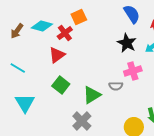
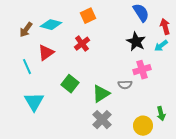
red cross: (65, 33) -> (82, 44), moved
red triangle: (57, 55) -> (46, 53), moved
cyan line: (18, 68) -> (27, 67), turned 35
gray cross: (82, 121) -> (102, 120), moved

